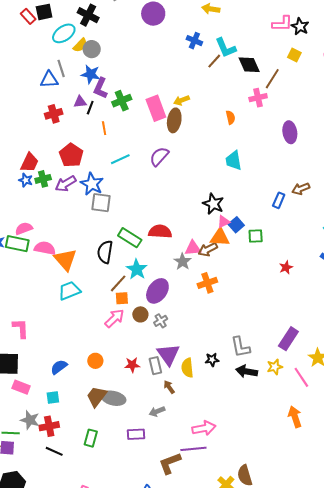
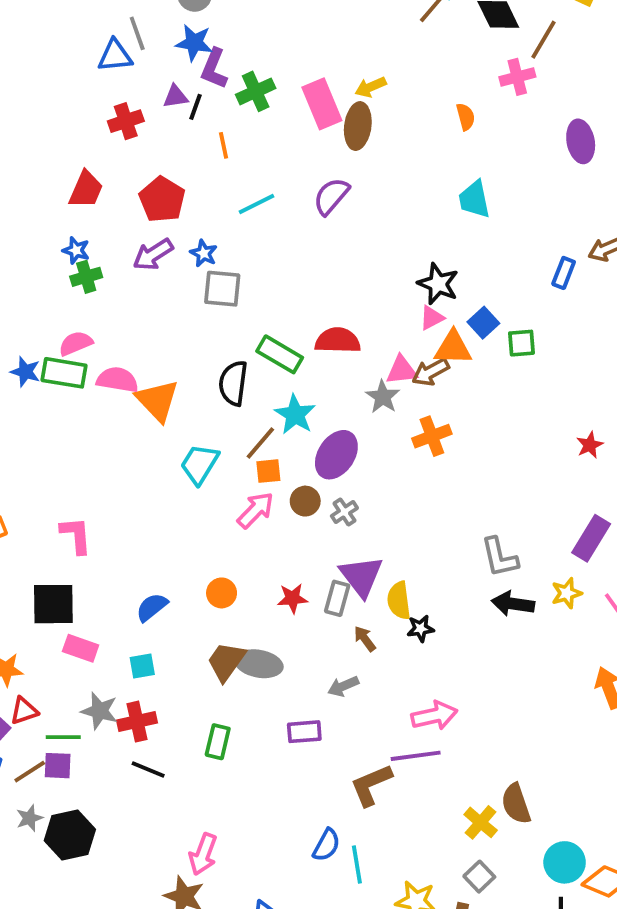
red trapezoid: (30, 163) -> (86, 190), moved
green cross: (43, 179) -> (86, 277), moved
blue star: (92, 184) -> (204, 253), size x0.6
pink triangle: (224, 222) -> (432, 318), moved
red star: (286, 267) -> (590, 445), moved
cyan trapezoid: (69, 291) -> (199, 464), moved, turned -35
black star: (212, 360) -> (420, 628), moved
gray rectangle: (155, 366) -> (337, 598), turned 30

